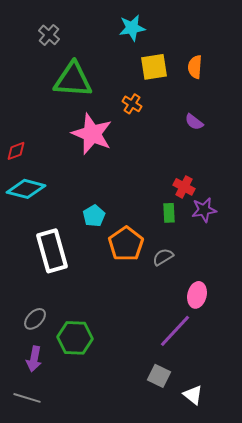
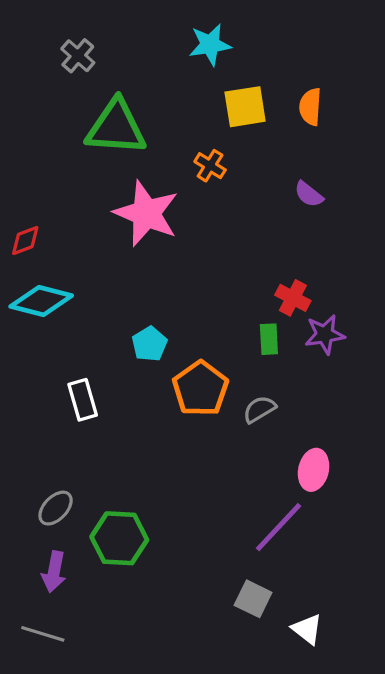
white rectangle: (52, 251) -> (83, 400), size x0.6

